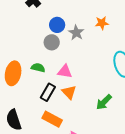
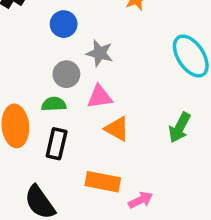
gray star: (76, 33) -> (100, 53), moved
gray circle: (52, 42) -> (66, 74), moved
black rectangle: (48, 92) -> (57, 144), moved

